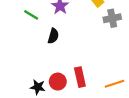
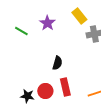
black semicircle: (53, 36) -> (57, 63), moved

